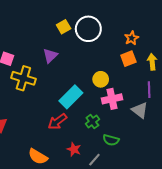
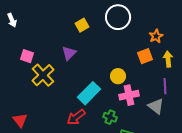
white circle: (88, 29) -> (118, 17), moved
orange star: (132, 38) -> (156, 36), moved
yellow cross: (23, 78) -> (43, 75), turned 30
green cross: (92, 122) -> (110, 117), turned -32

